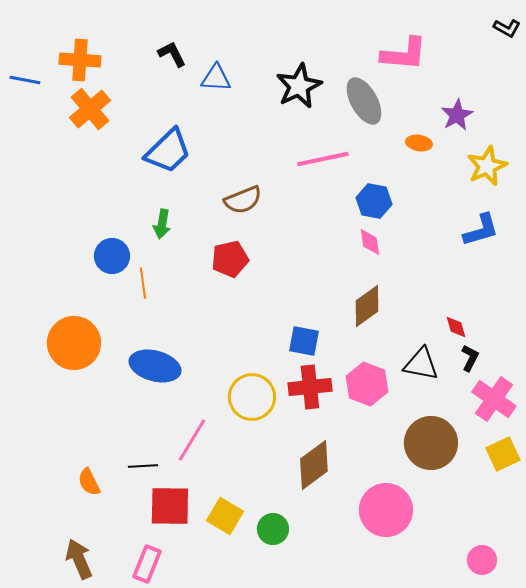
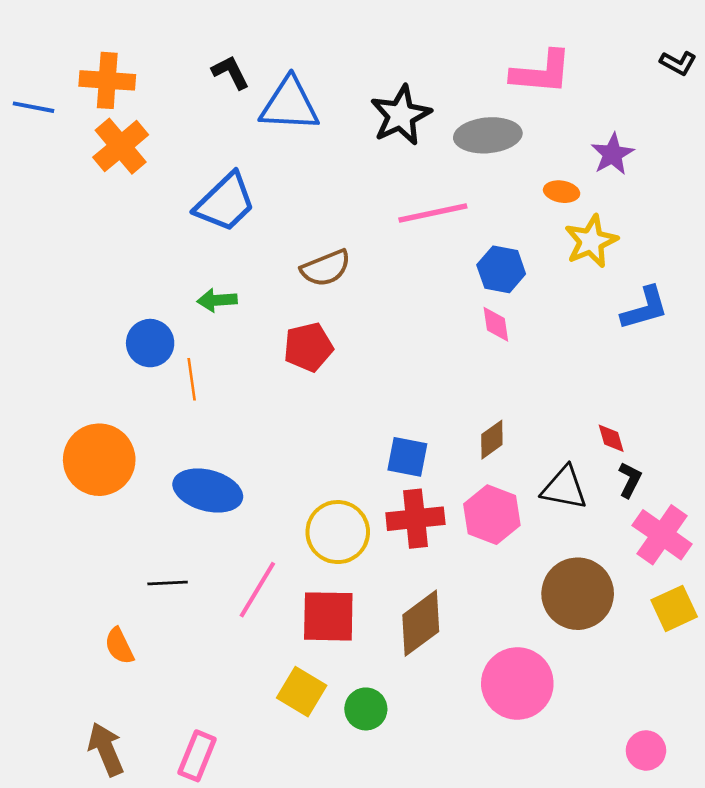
black L-shape: (507, 28) -> (678, 63), moved
blue triangle: (216, 78) -> (289, 105), size x1.5
gray ellipse: (364, 101) -> (488, 135), turned -66
yellow star: (487, 166) -> (591, 241), moved
green arrow: (162, 224) -> (217, 300), turned 76
brown diamond: (367, 306) -> (492, 440), moved, size x0.7
black line: (143, 466) -> (168, 583), moved
red square: (170, 506) -> (328, 616), moved

